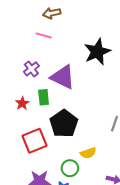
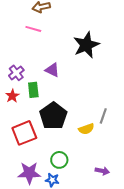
purple cross: (31, 69) -> (16, 73), moved
purple triangle: (63, 77) -> (52, 70), size x0.6
yellow semicircle: (88, 153) -> (86, 129), moved

